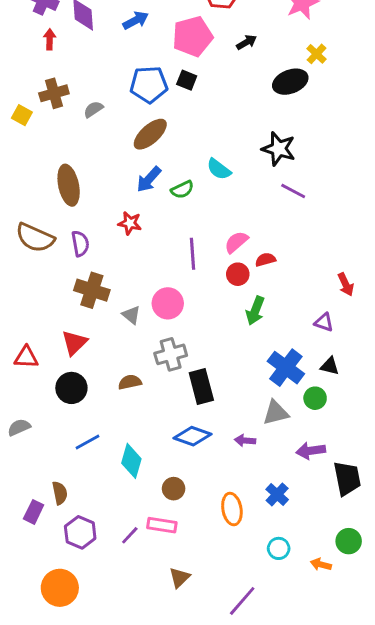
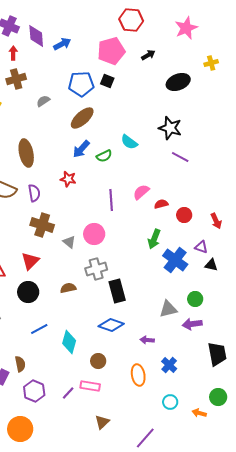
blue arrow: (136, 20) -> (62, 44), moved
yellow cross: (317, 54) -> (211, 63), moved, turned 32
brown cross: (54, 93) -> (16, 79), moved
red circle: (238, 274) -> (184, 215), moved
black triangle: (330, 366) -> (211, 265), moved
blue cross: (286, 368) -> (175, 260), moved
purple arrow: (245, 440) -> (147, 340), moved
purple arrow: (311, 451) -> (192, 324), moved

